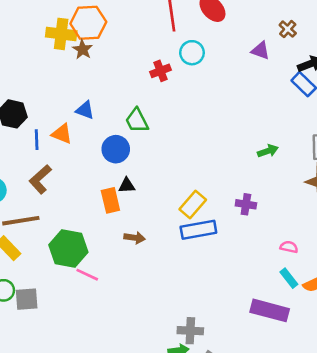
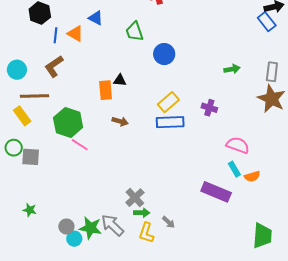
blue circle: (116, 149) -> (164, 54), moved
pink semicircle: (289, 247) -> (238, 145), size x1.6
gray cross: (190, 331) -> (135, 198), moved, turned 36

